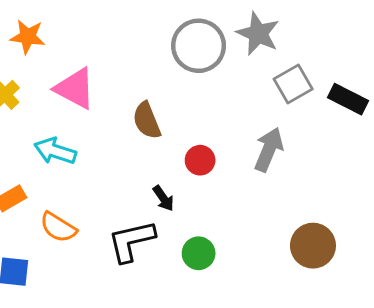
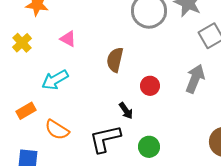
pink triangle: (75, 88) -> (68, 39), size x0.6
brown semicircle: (147, 121) -> (115, 60), turned 35
cyan arrow: (55, 151) -> (55, 80), turned -48

